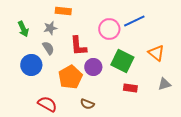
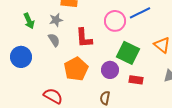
blue circle: (31, 65) -> (21, 57), moved
purple circle: (93, 67) -> (110, 70), moved
brown semicircle: (87, 104) -> (105, 98), moved, turned 80

